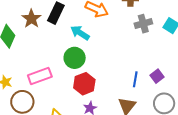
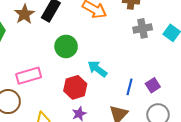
cyan arrow: (80, 33) -> (97, 69), moved
green circle: (75, 58) -> (66, 46), moved

